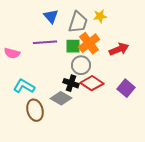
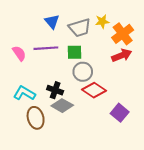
gray trapezoid: (78, 22) -> (80, 28), turned 55
orange cross: (89, 43) -> (123, 34), moved
pink semicircle: (12, 53) -> (19, 53), moved, turned -140
black cross: (71, 83) -> (55, 90), moved
purple square: (126, 88) -> (120, 113), moved

